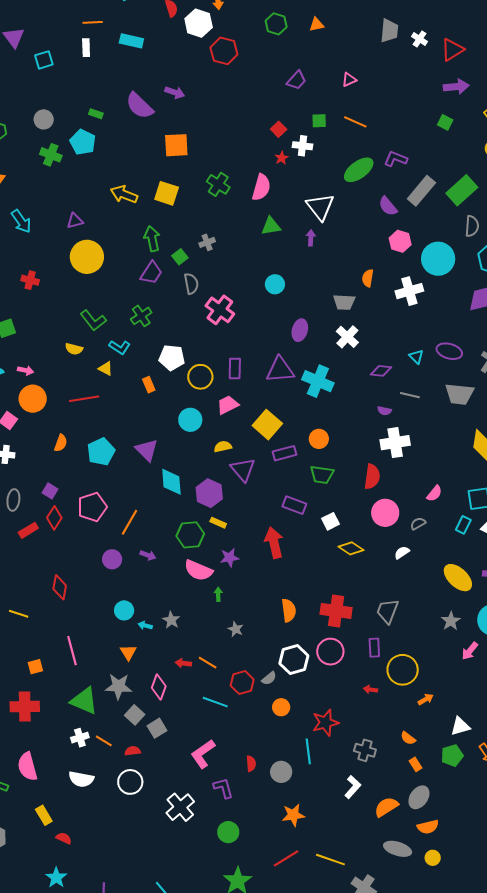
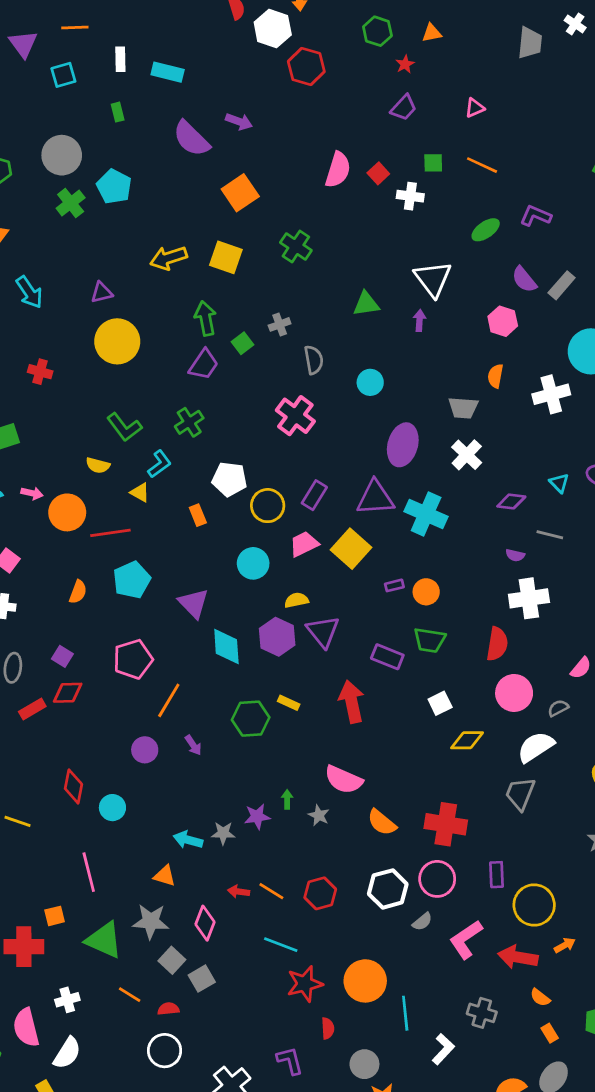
orange line: (93, 22) -> (75, 28), moved
white cross: (419, 39) -> (575, 24), moved
cyan rectangle: (131, 41) -> (168, 72), moved
green rectangle: (96, 114) -> (118, 112), moved, turned 56
gray circle: (44, 119) -> (62, 155), size x1.5
orange square: (176, 145) -> (240, 193), turned -32
green cross: (51, 155) -> (71, 203), turned 30
red star: (282, 158) -> (405, 64), moved
green ellipse: (359, 170) -> (486, 230), size x0.7
pink semicircle: (261, 187) -> (338, 170), moved
gray rectangle: (421, 191) -> (562, 285), moved, size x0.7
yellow arrow: (124, 194) -> (169, 258), turned -40
pink hexagon: (400, 241) -> (503, 321), moved
gray semicircle: (191, 284) -> (314, 360), moved
purple ellipse: (300, 330) -> (403, 445), size x1.4
cyan L-shape: (120, 347) -> (159, 464), turned -70
purple rectangle: (235, 368) -> (314, 495), turned 30
orange circle: (33, 399) -> (67, 512), moved
yellow square: (267, 425) -> (351, 549), moved
cyan pentagon: (101, 452) -> (132, 580), moved
purple rectangle: (285, 453) -> (394, 585), moved, size x0.6
purple hexagon: (209, 493) -> (277, 637), moved
purple rectangle: (294, 505) -> (387, 657), moved
pink pentagon: (92, 507) -> (133, 659), moved
red diamond: (54, 518) -> (68, 693), turned 55
red arrow: (274, 543) -> (352, 702), moved
yellow diamond: (351, 548) -> (467, 740), turned -35
white semicircle: (402, 553) -> (536, 747), size x1.8
purple arrow: (148, 555) -> (193, 745), turned 35
purple star: (229, 558) -> (257, 817), moved
pink semicircle: (198, 570) -> (343, 780), moved
cyan circle: (124, 610) -> (112, 808), moved
orange semicircle: (289, 610) -> (382, 822), turned 135
gray trapezoid: (388, 611) -> (520, 794), moved
gray star: (171, 620) -> (223, 833), turned -30
cyan arrow: (145, 626) -> (188, 840), size x1.5
gray star: (236, 629) -> (319, 815), moved
orange triangle: (128, 652) -> (165, 876), turned -42
orange square: (35, 667) -> (55, 916), moved
gray semicircle: (269, 678) -> (422, 922), moved
red hexagon: (242, 683) -> (320, 893), moved
red arrow: (370, 689) -> (518, 957), moved, size x2.0
orange circle: (281, 707) -> (365, 981), moved, size x1.8
red star: (325, 723) -> (305, 984), moved
white cross: (80, 738) -> (67, 1000), moved
pink L-shape: (203, 754) -> (466, 939), moved
gray circle: (281, 772) -> (364, 1064), moved
white semicircle: (81, 779) -> (67, 1053), moved, turned -70
white L-shape: (353, 787) -> (443, 1049), moved

